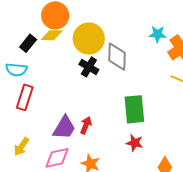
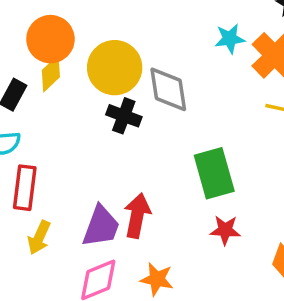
yellow diamond: (52, 35) -> (51, 74), turned -35
red arrow: (86, 125) -> (137, 216), size x1.4
yellow arrow: (21, 147) -> (39, 238), moved

